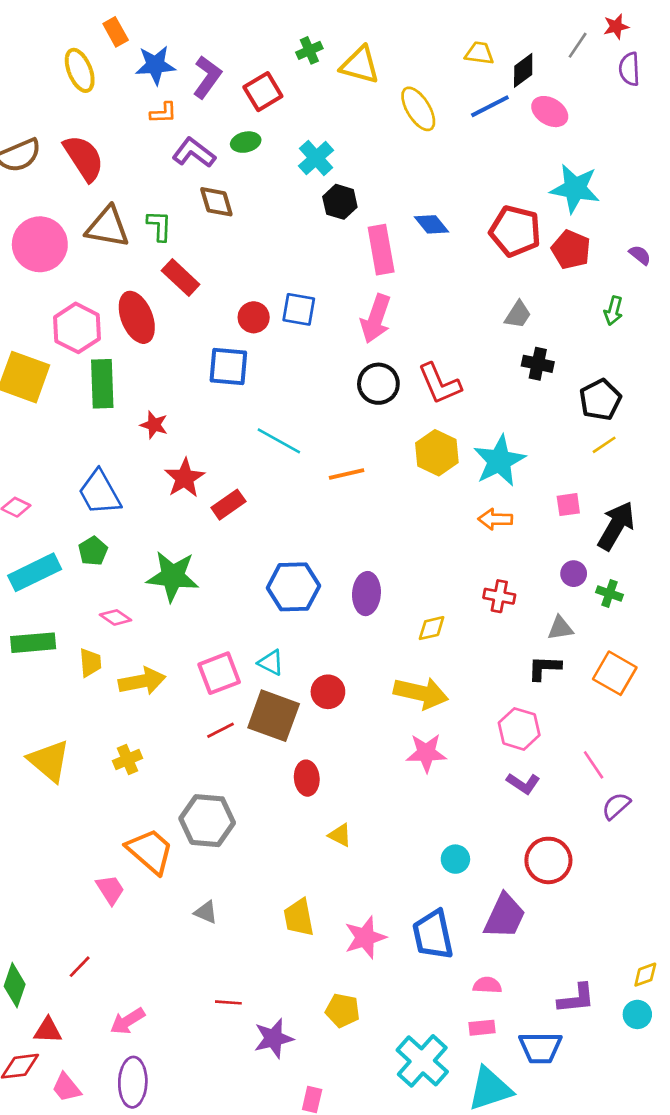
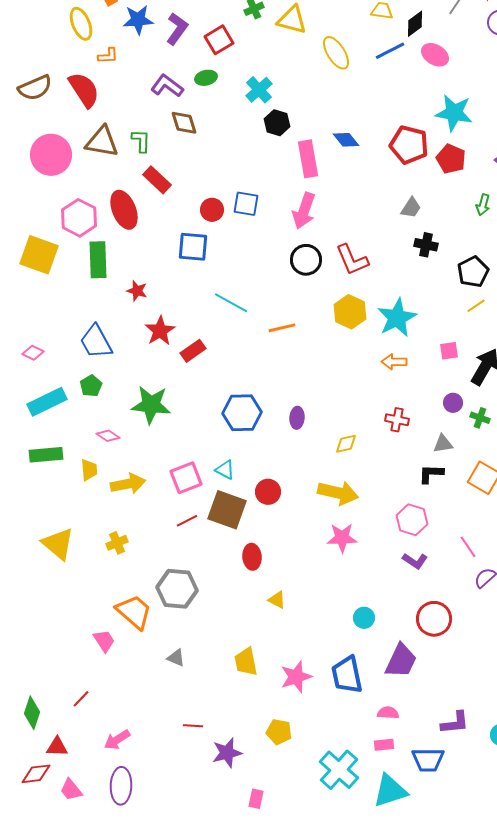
orange L-shape: (163, 113) -> (108, 56), moved
purple ellipse: (366, 594) -> (297, 418), size x0.7

